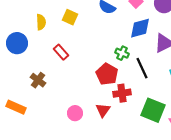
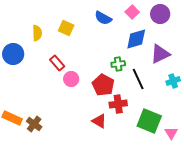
green cross: (122, 53) -> (118, 64), turned -32
brown cross: (38, 80) -> (34, 124), moved
red triangle: (103, 110) -> (99, 121), turned -35
pink circle: (75, 113) -> (71, 79), moved

